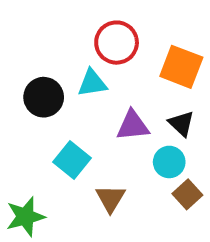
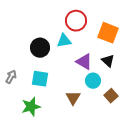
purple triangle: (133, 126) -> (84, 62), turned 36
cyan square: (72, 160) -> (40, 79), moved, turned -30
cyan circle: (169, 162) -> (93, 81), moved

